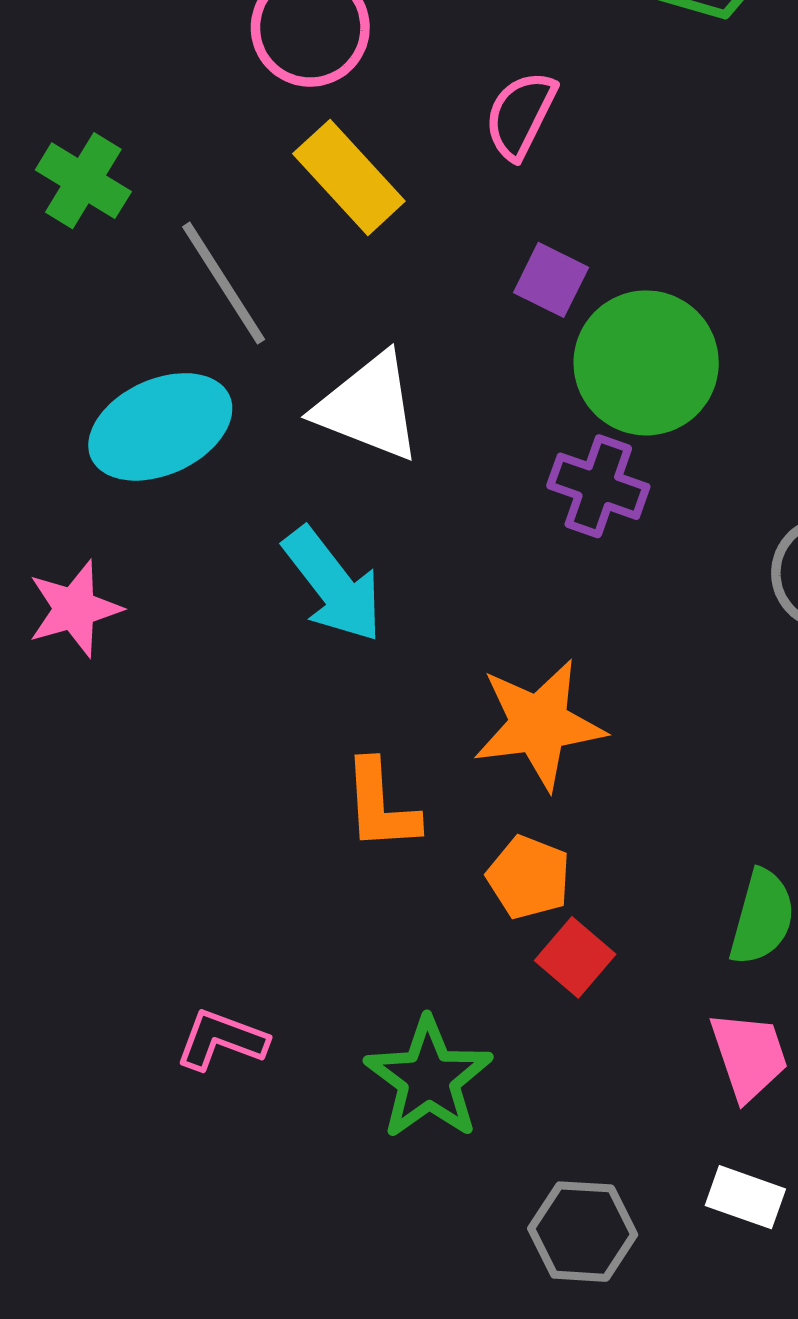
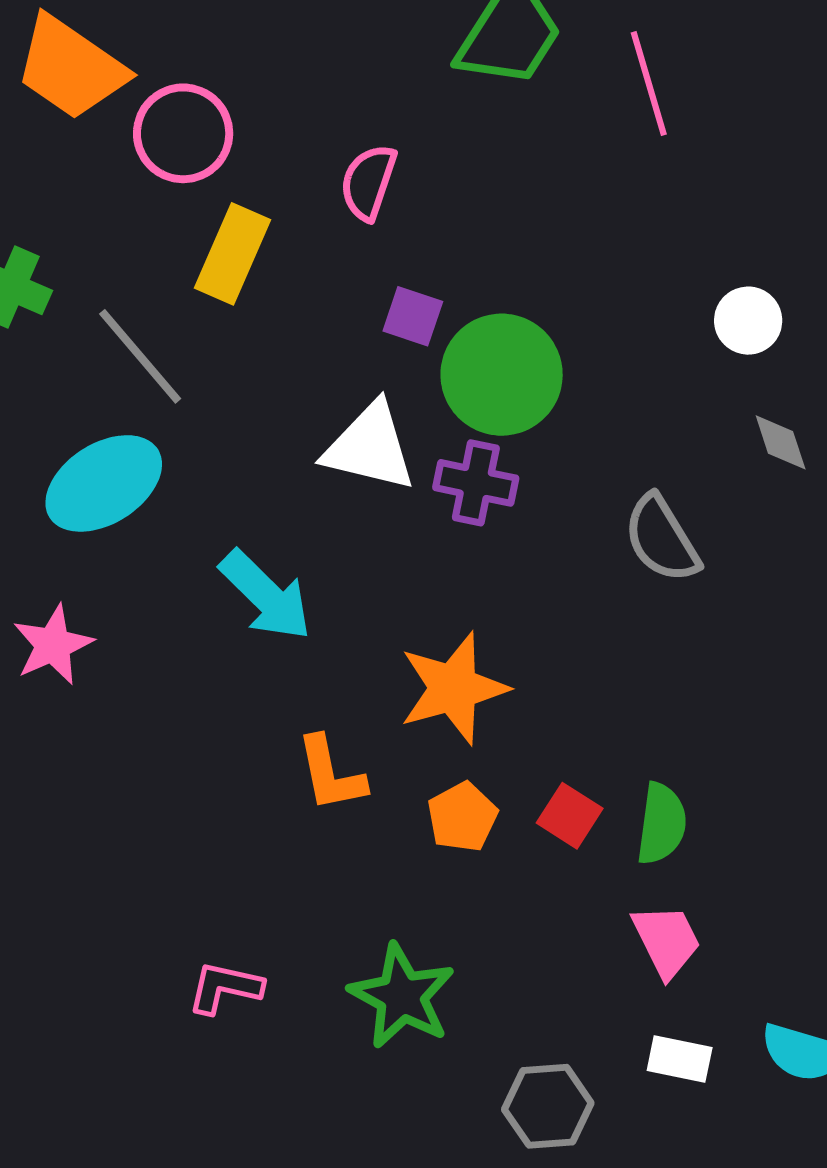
yellow rectangle: (349, 177) -> (232, 254), turned 74
white triangle: (369, 407) -> (370, 447), moved
orange pentagon: (529, 877) -> (462, 817), turned 30
red square: (575, 957) -> (570, 816), moved

